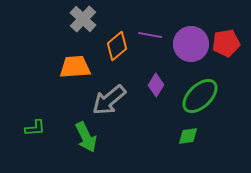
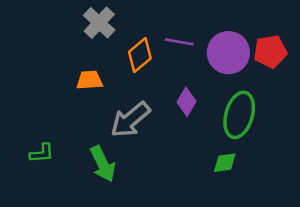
orange trapezoid: (75, 67) -> (90, 80), size x0.7
green ellipse: (200, 96) -> (239, 115), turned -30

